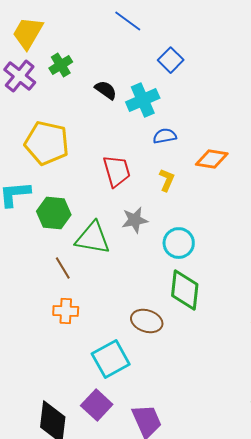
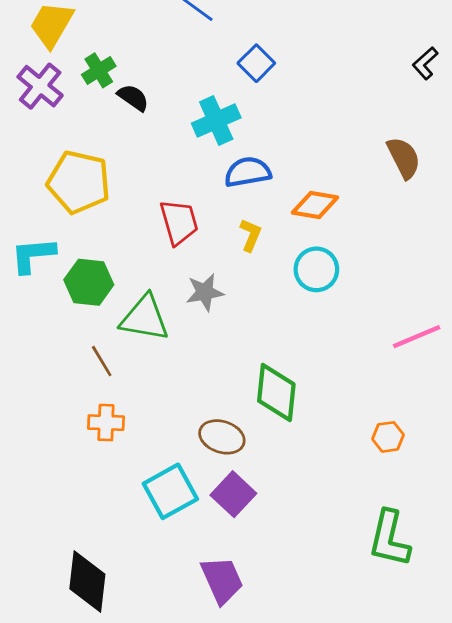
black semicircle: (106, 90) -> (133, 98), moved
blue semicircle: (165, 136) -> (248, 172), size x1.4
cyan circle: (179, 243) -> (316, 269), moved
purple square: (97, 405) -> (233, 494), moved

